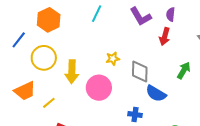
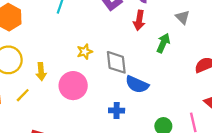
green arrow: (184, 70) -> (163, 43), moved
yellow arrow: (72, 72) -> (41, 72), size x0.7
yellow line: (49, 103) -> (23, 95), moved

